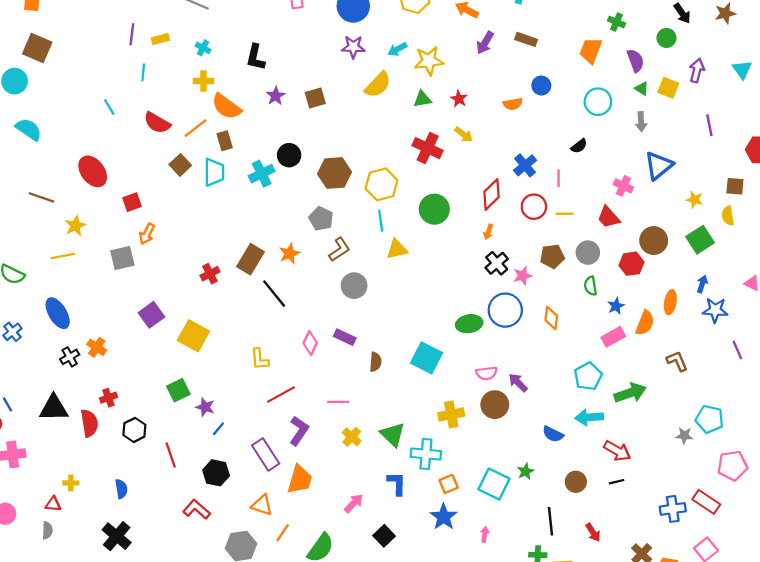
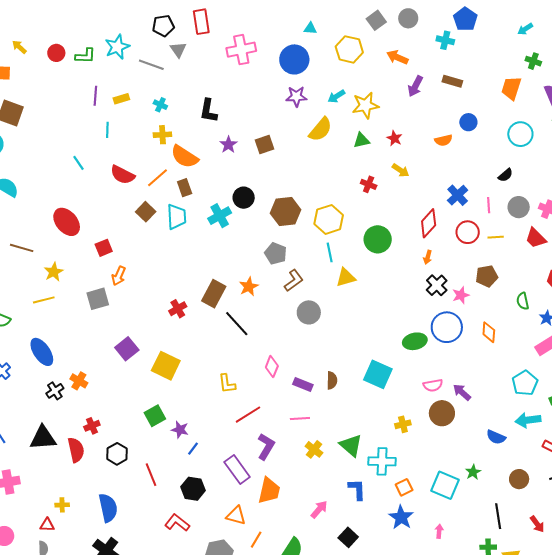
red cross: (428, 148) -> (369, 184), size x0.6
gray circle: (588, 253) -> (519, 207), moved
purple rectangle: (345, 337) -> (303, 384), moved
yellow cross: (451, 414) -> (403, 424), size x0.7
blue semicircle: (121, 489) -> (108, 508), size x1.6

